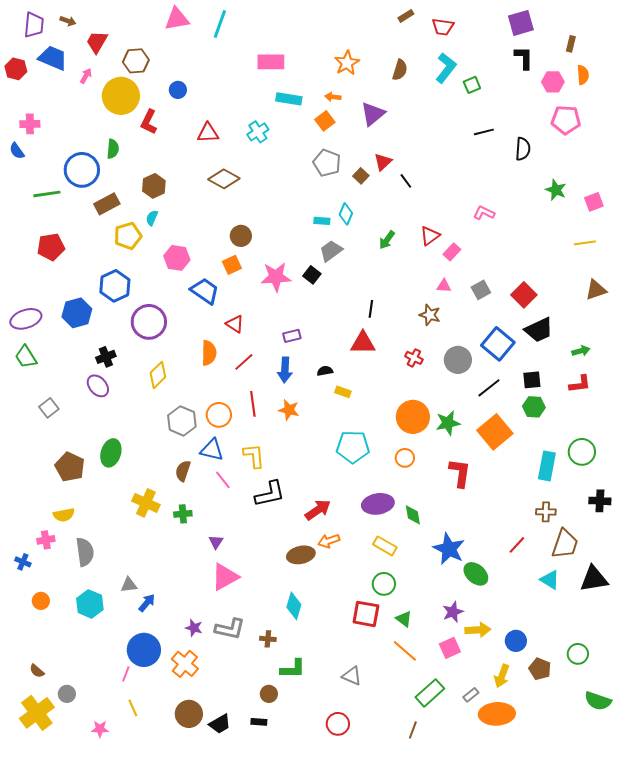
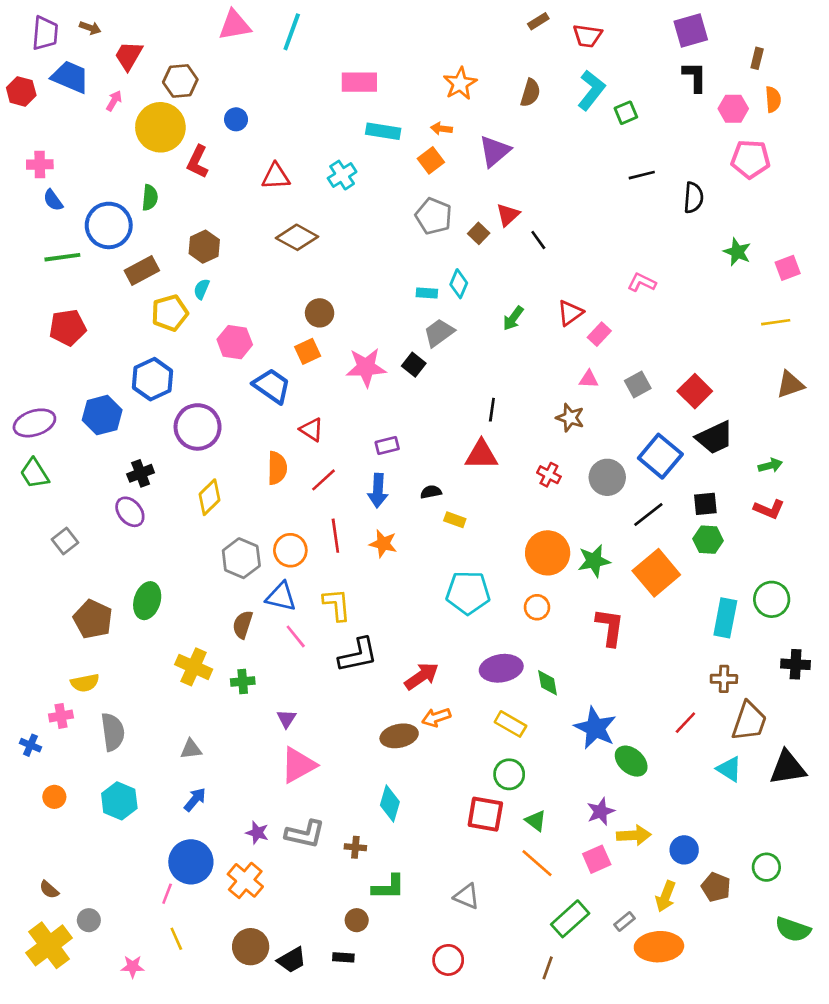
blue semicircle: (17, 151) -> (53, 200), moved
red L-shape: (580, 384) -> (769, 509), turned 30
gray triangle: (129, 585) -> (191, 749), moved

